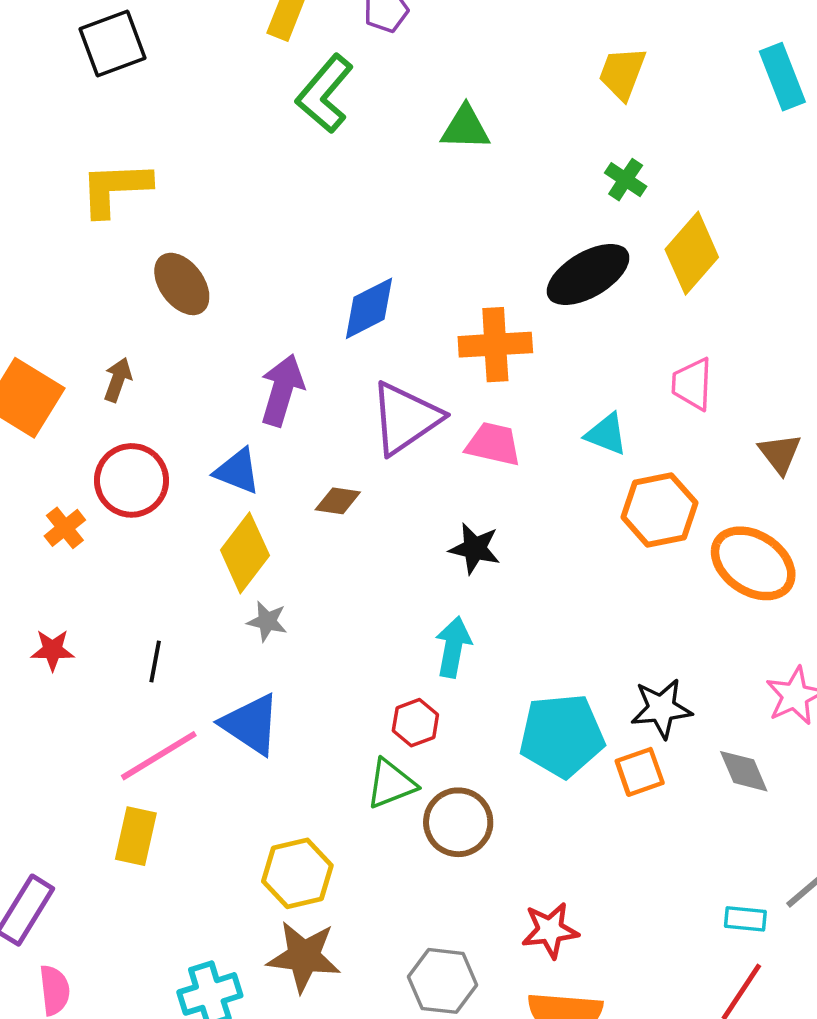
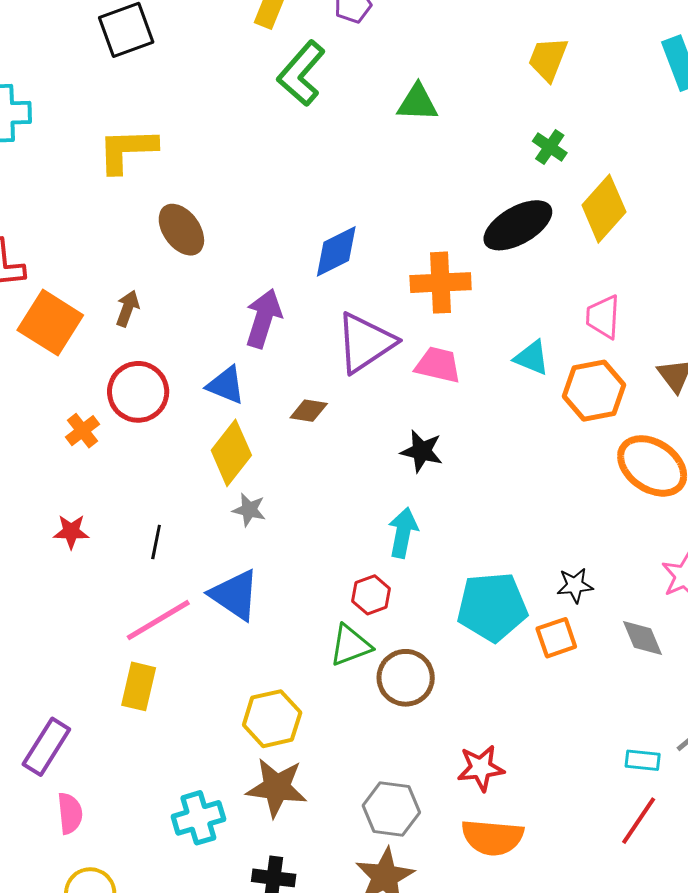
orange hexagon: (659, 510) -> (594, 391), moved
black star: (661, 709) -> (575, 585), size x0.7

